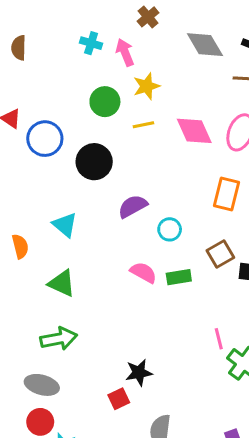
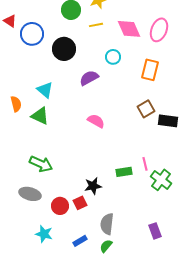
cyan circle: (170, 229) -> (113, 57), moved
green rectangle: (179, 277) -> (124, 172), moved
green triangle: (62, 283) -> (40, 116), moved
green arrow: (59, 339) -> (41, 164), turned 35
red circle: (40, 422) -> (60, 206), moved

